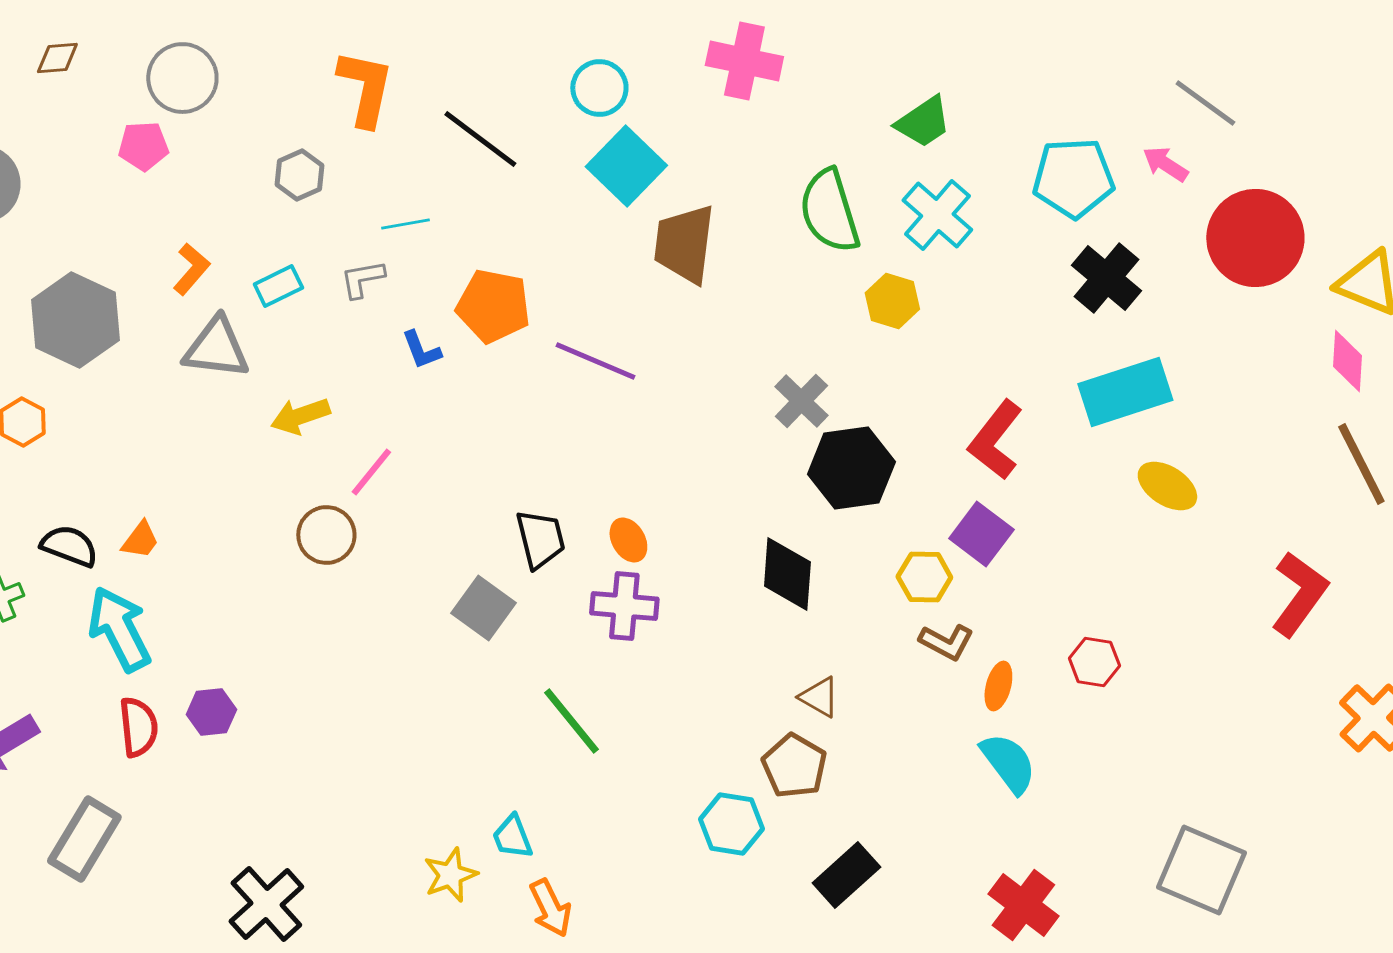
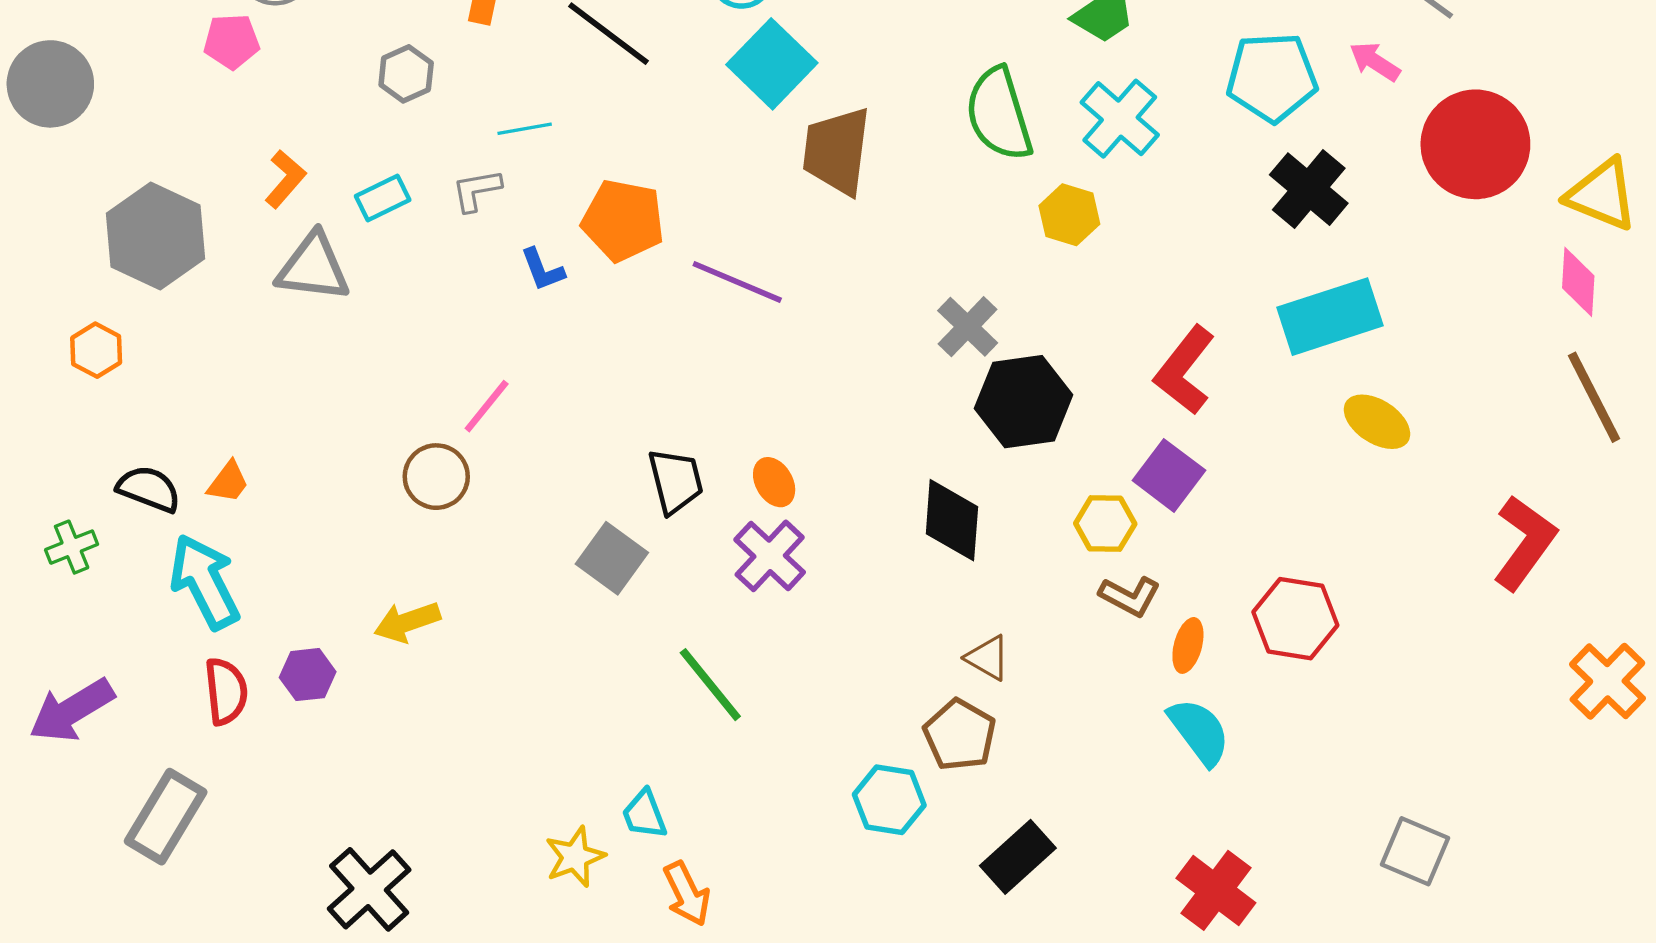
yellow arrow: (300, 416) -> (407, 622), moved
purple cross: (624, 606) -> (770, 556), turned 38
red hexagon: (1094, 662) -> (1295, 619), size x1.5
gray square: (1201, 870) -> (1415, 851), size x0.7

